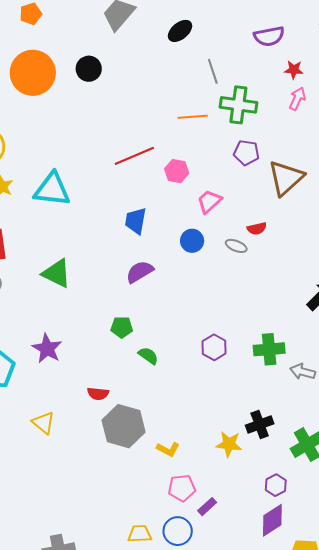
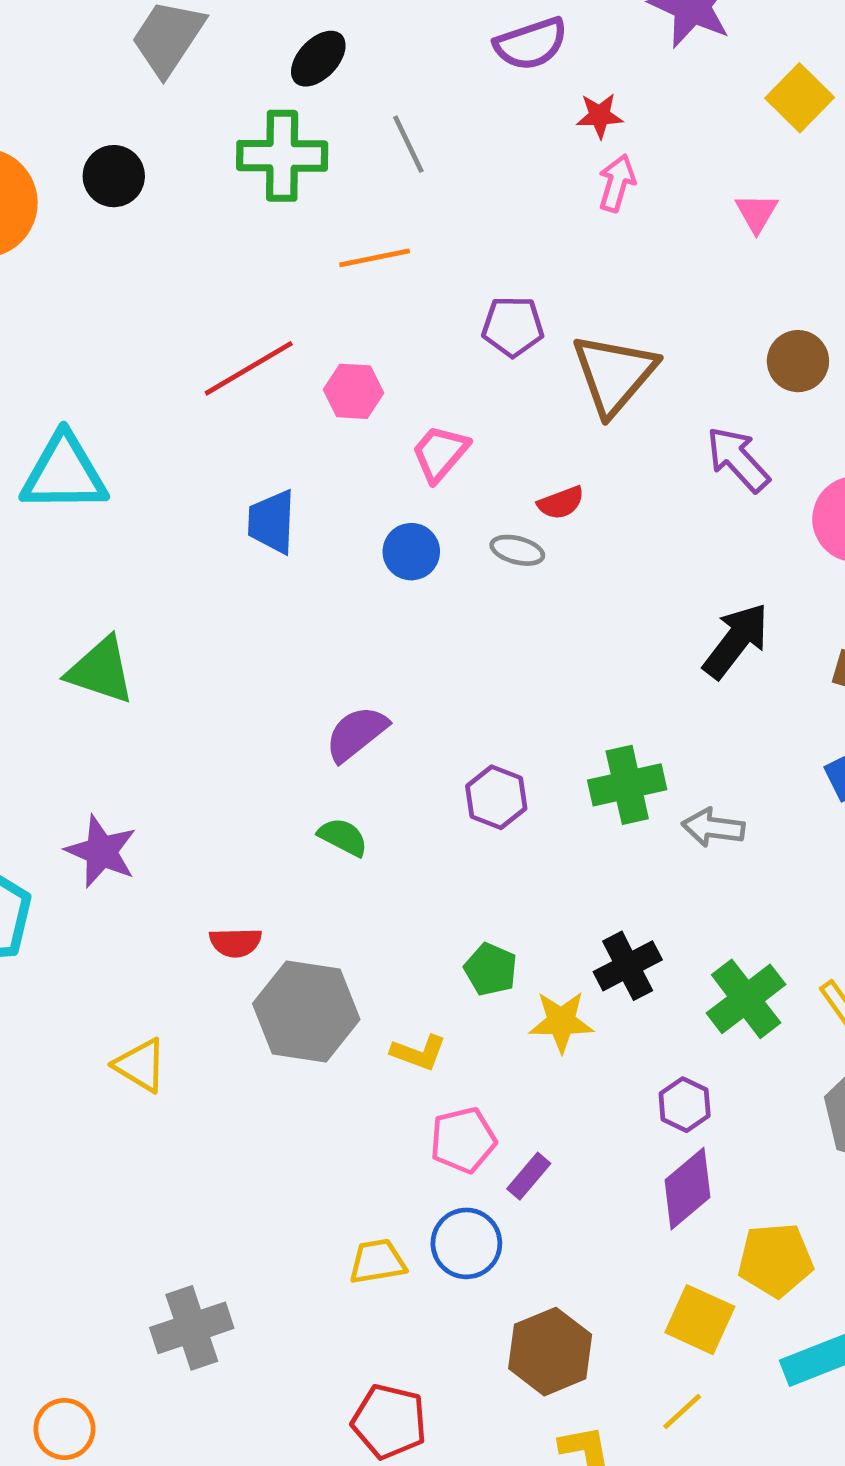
green cross: (238, 105) -> (282, 156), moved
purple semicircle: (140, 272) -> (356, 734), moved
green pentagon: (122, 327) -> (491, 969), moved, turned 30
yellow triangle: (44, 423) -> (140, 1065), moved

